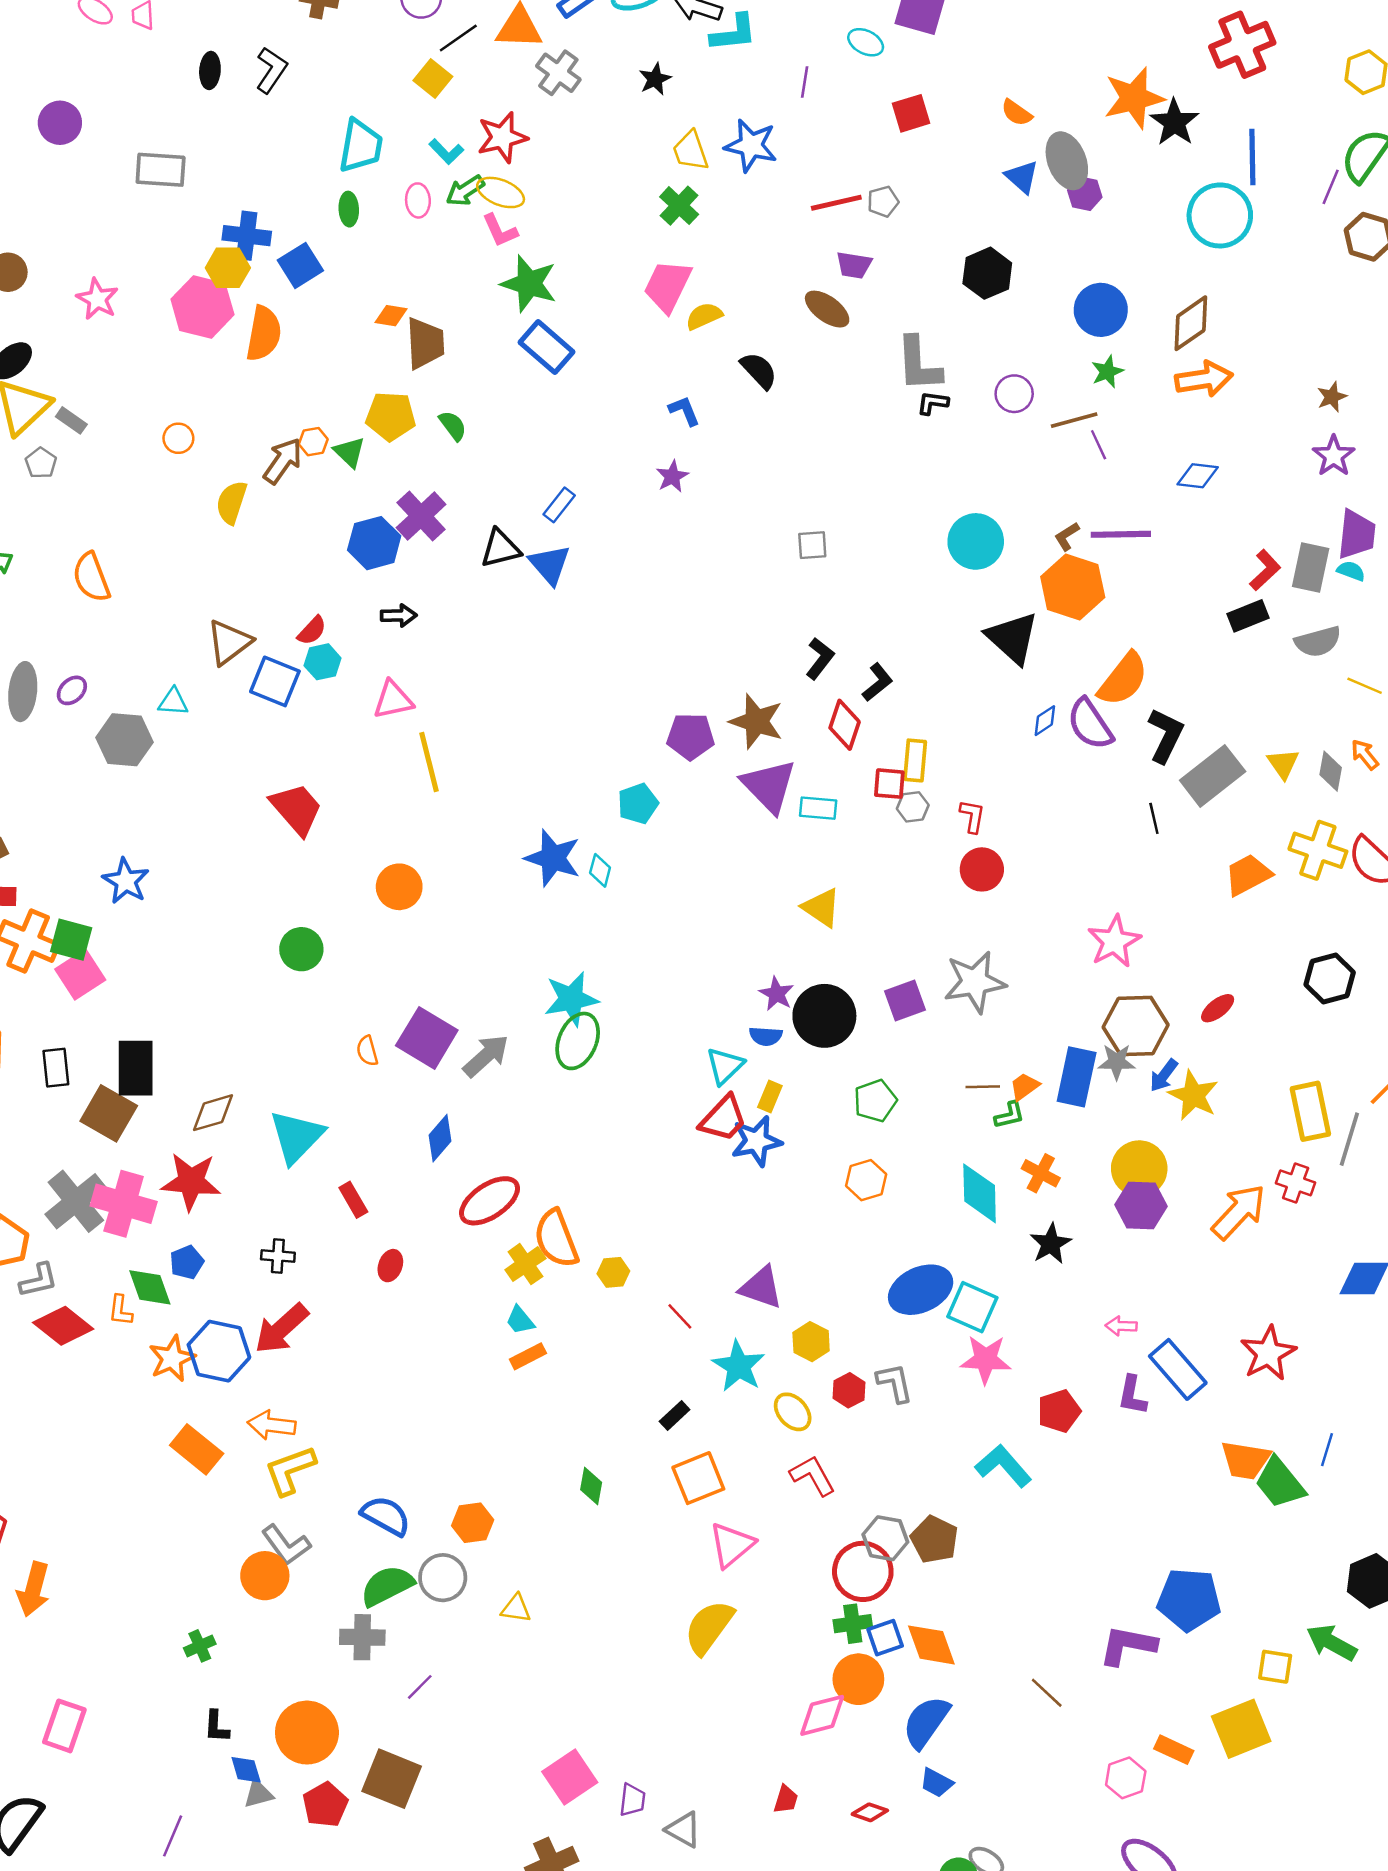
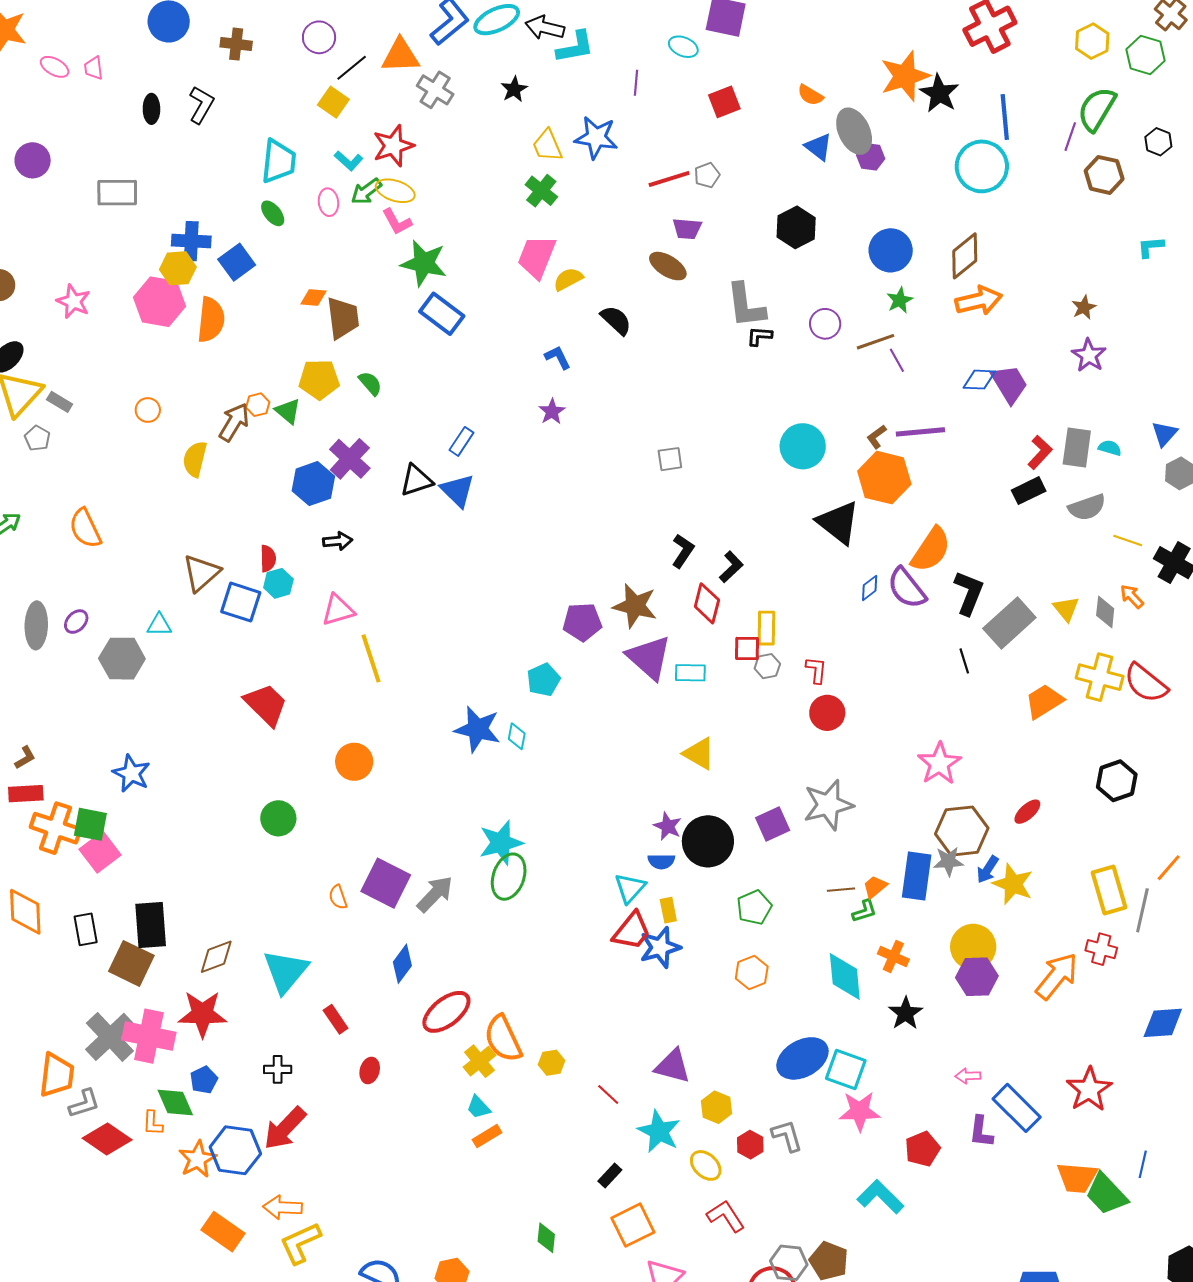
green ellipse: (349, 209) -> (273, 213), turned -32
purple trapezoid: (1357, 534) -> (1009, 384), moved, turned -33
red semicircle: (312, 631) -> (268, 559), turned -40
yellow rectangle: (770, 1096) -> (668, 910), turned -30

